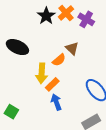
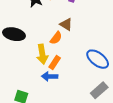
blue arrow: (56, 102) -> (50, 76), moved, turned -56

